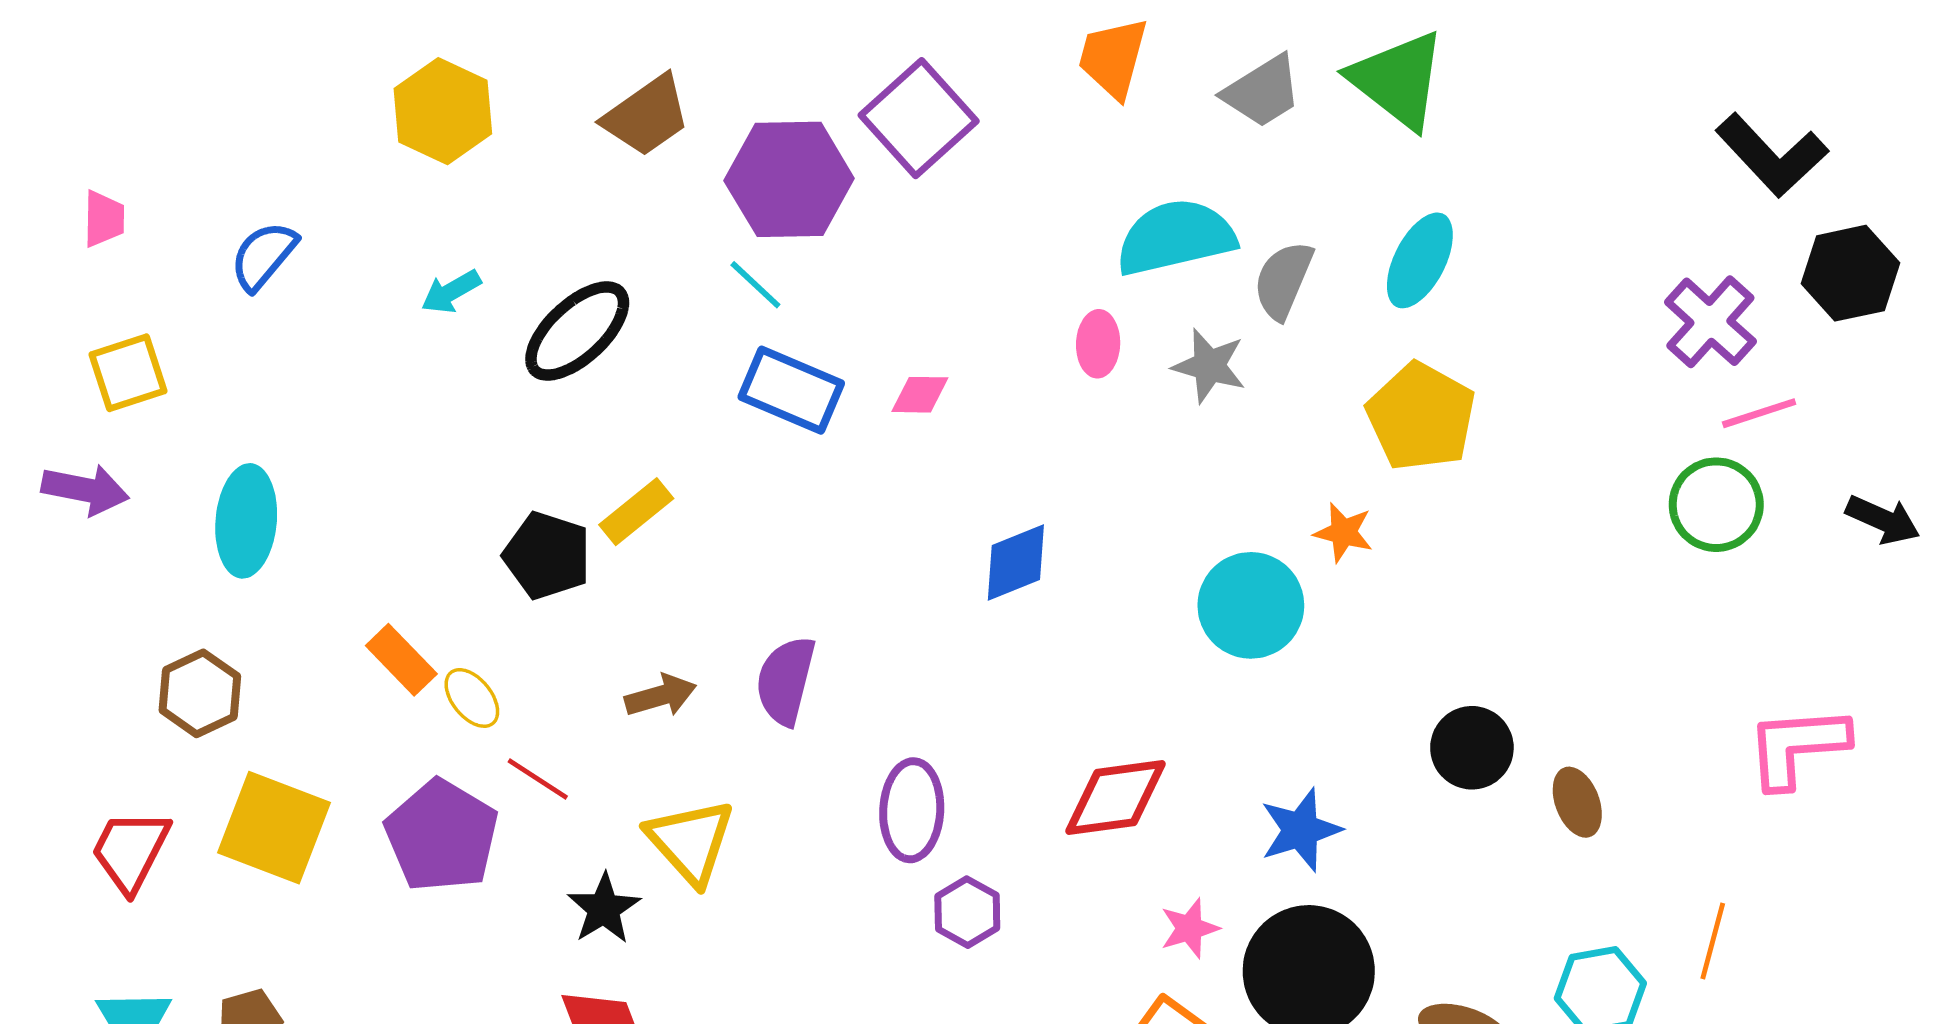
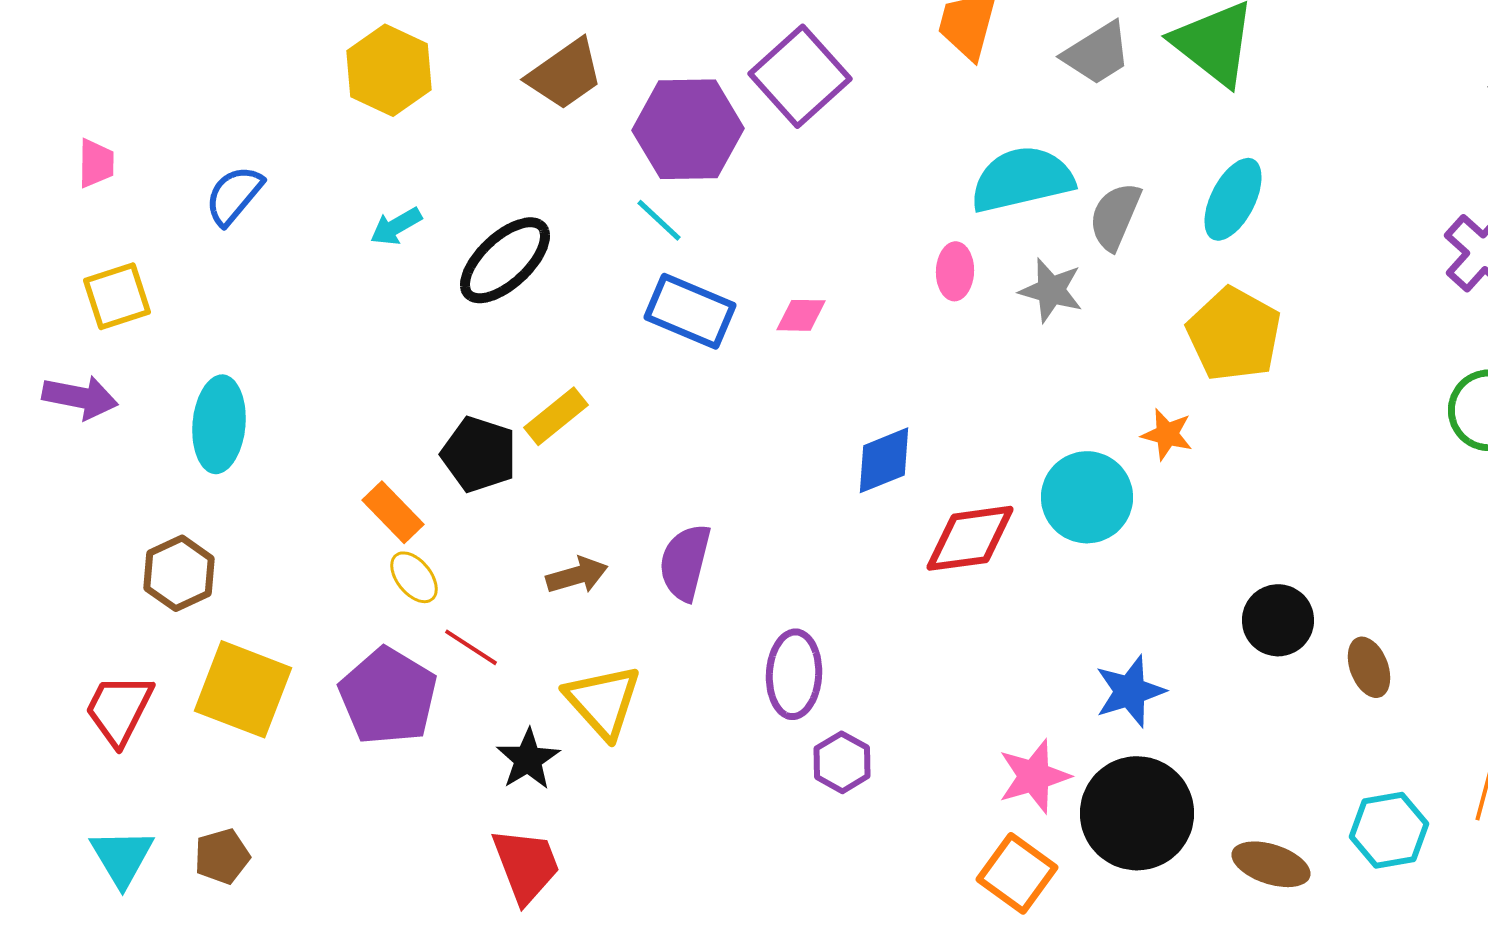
orange rectangle: (401, 660) -> (393, 512), moved
red diamond: (1115, 798) -> (970, 538), moved
pink star: (1190, 928) -> (1034, 776), size x1.4

